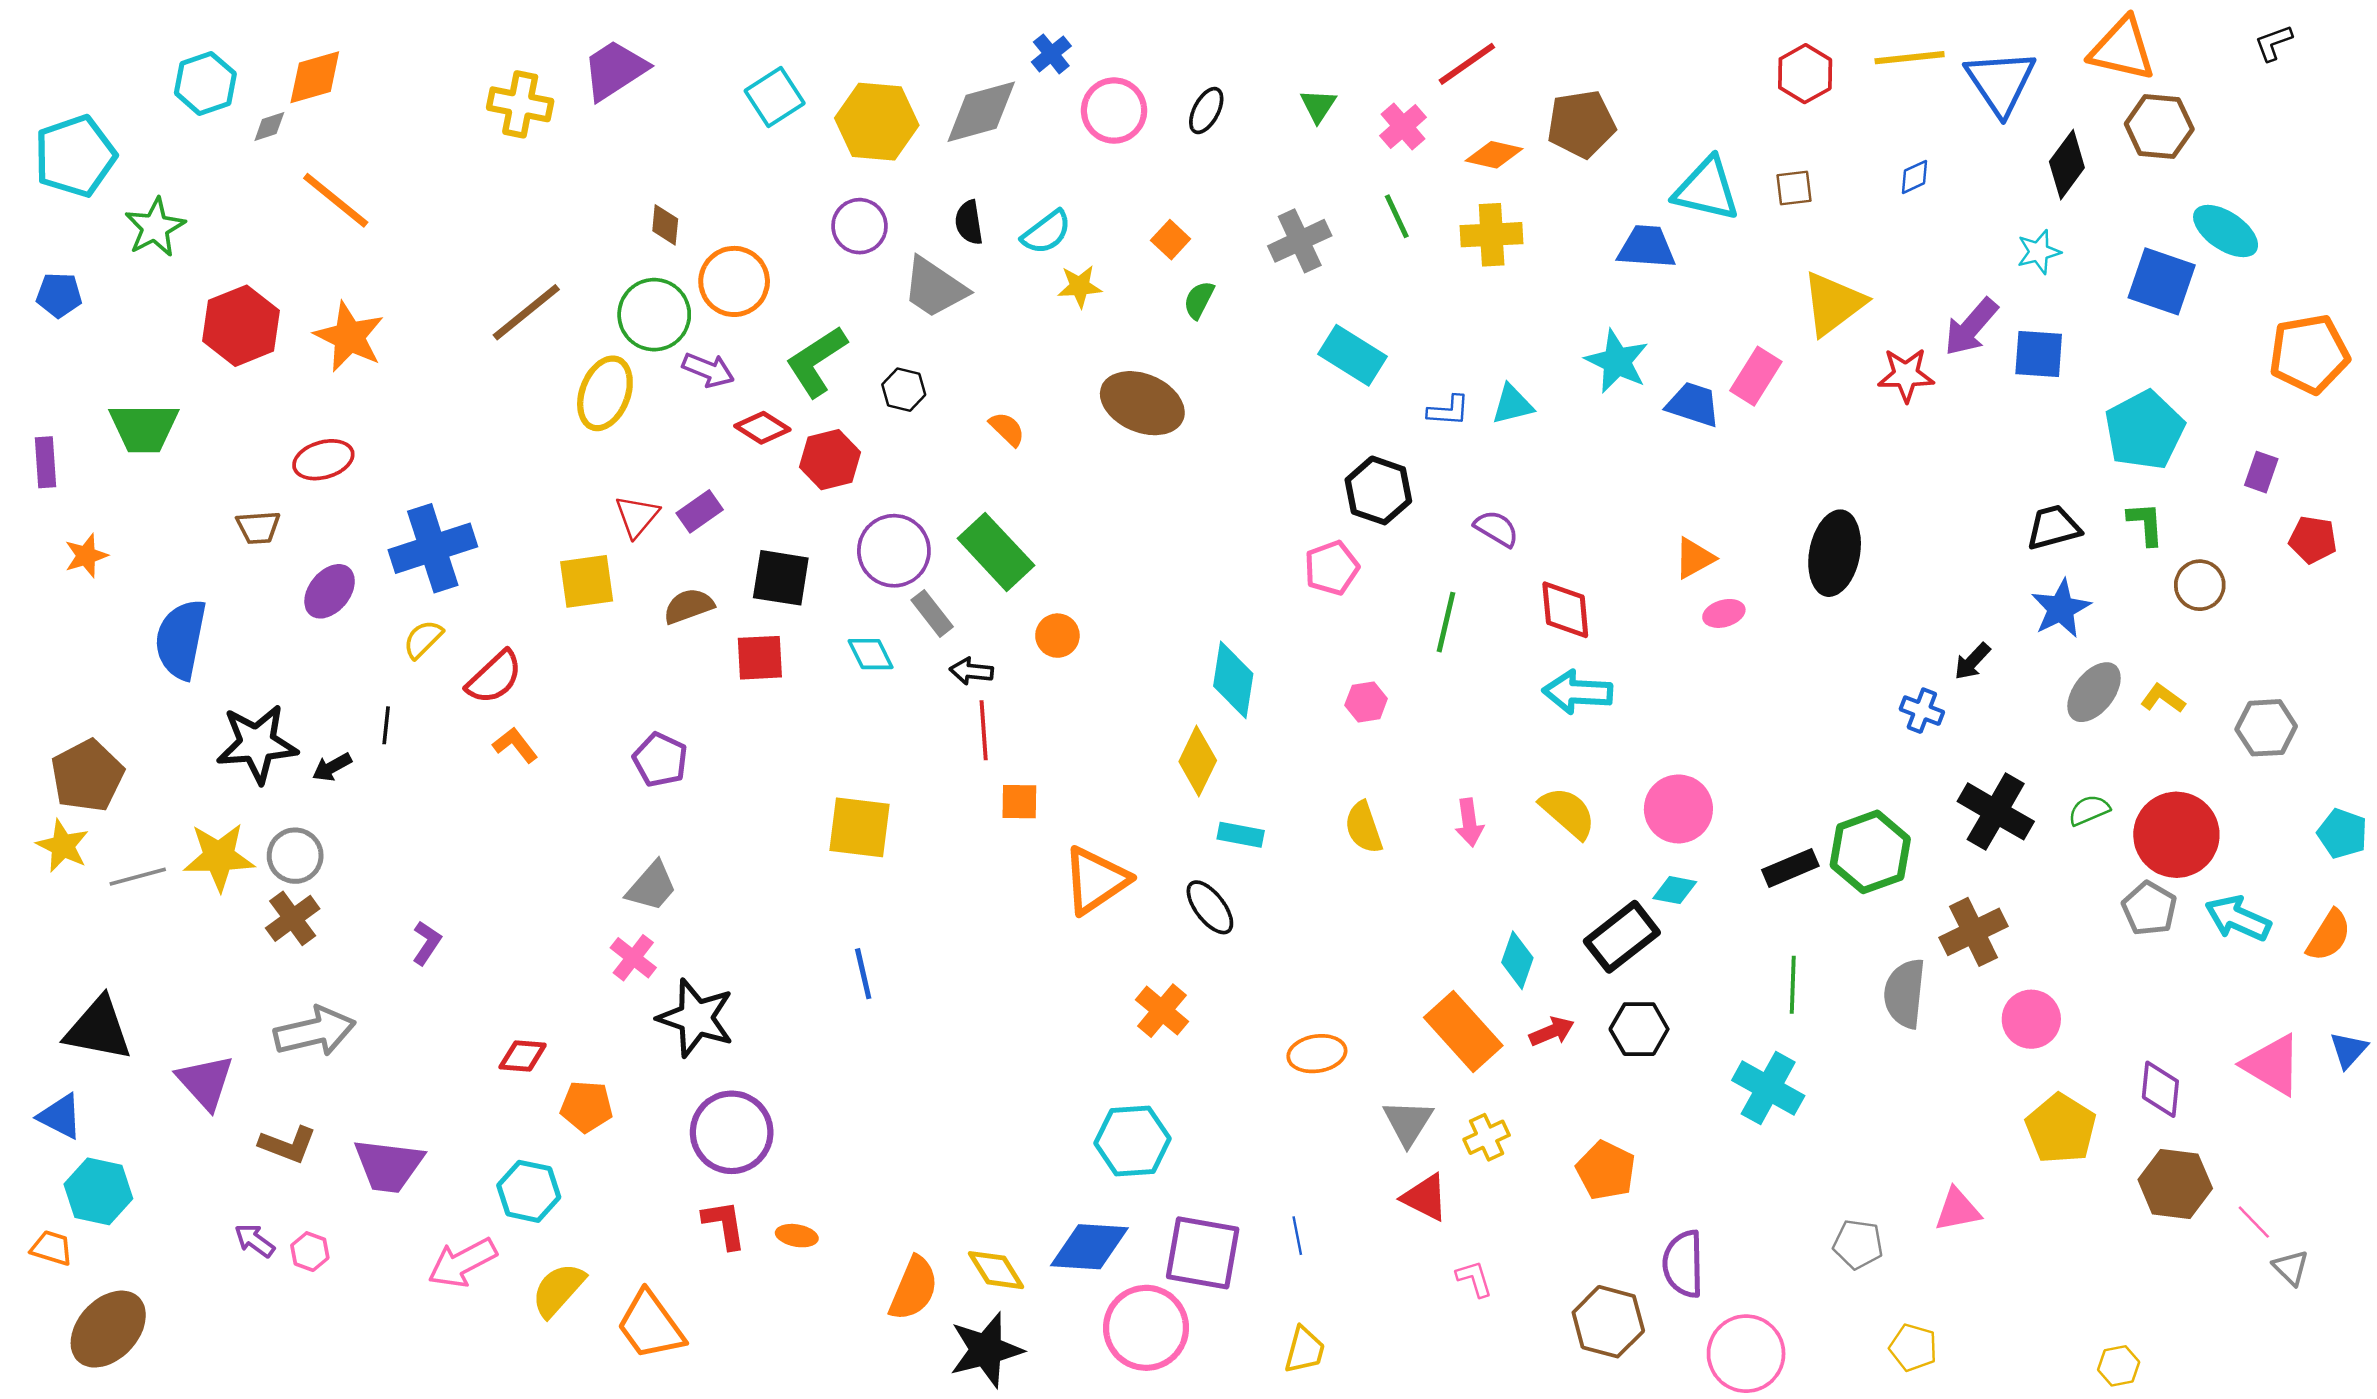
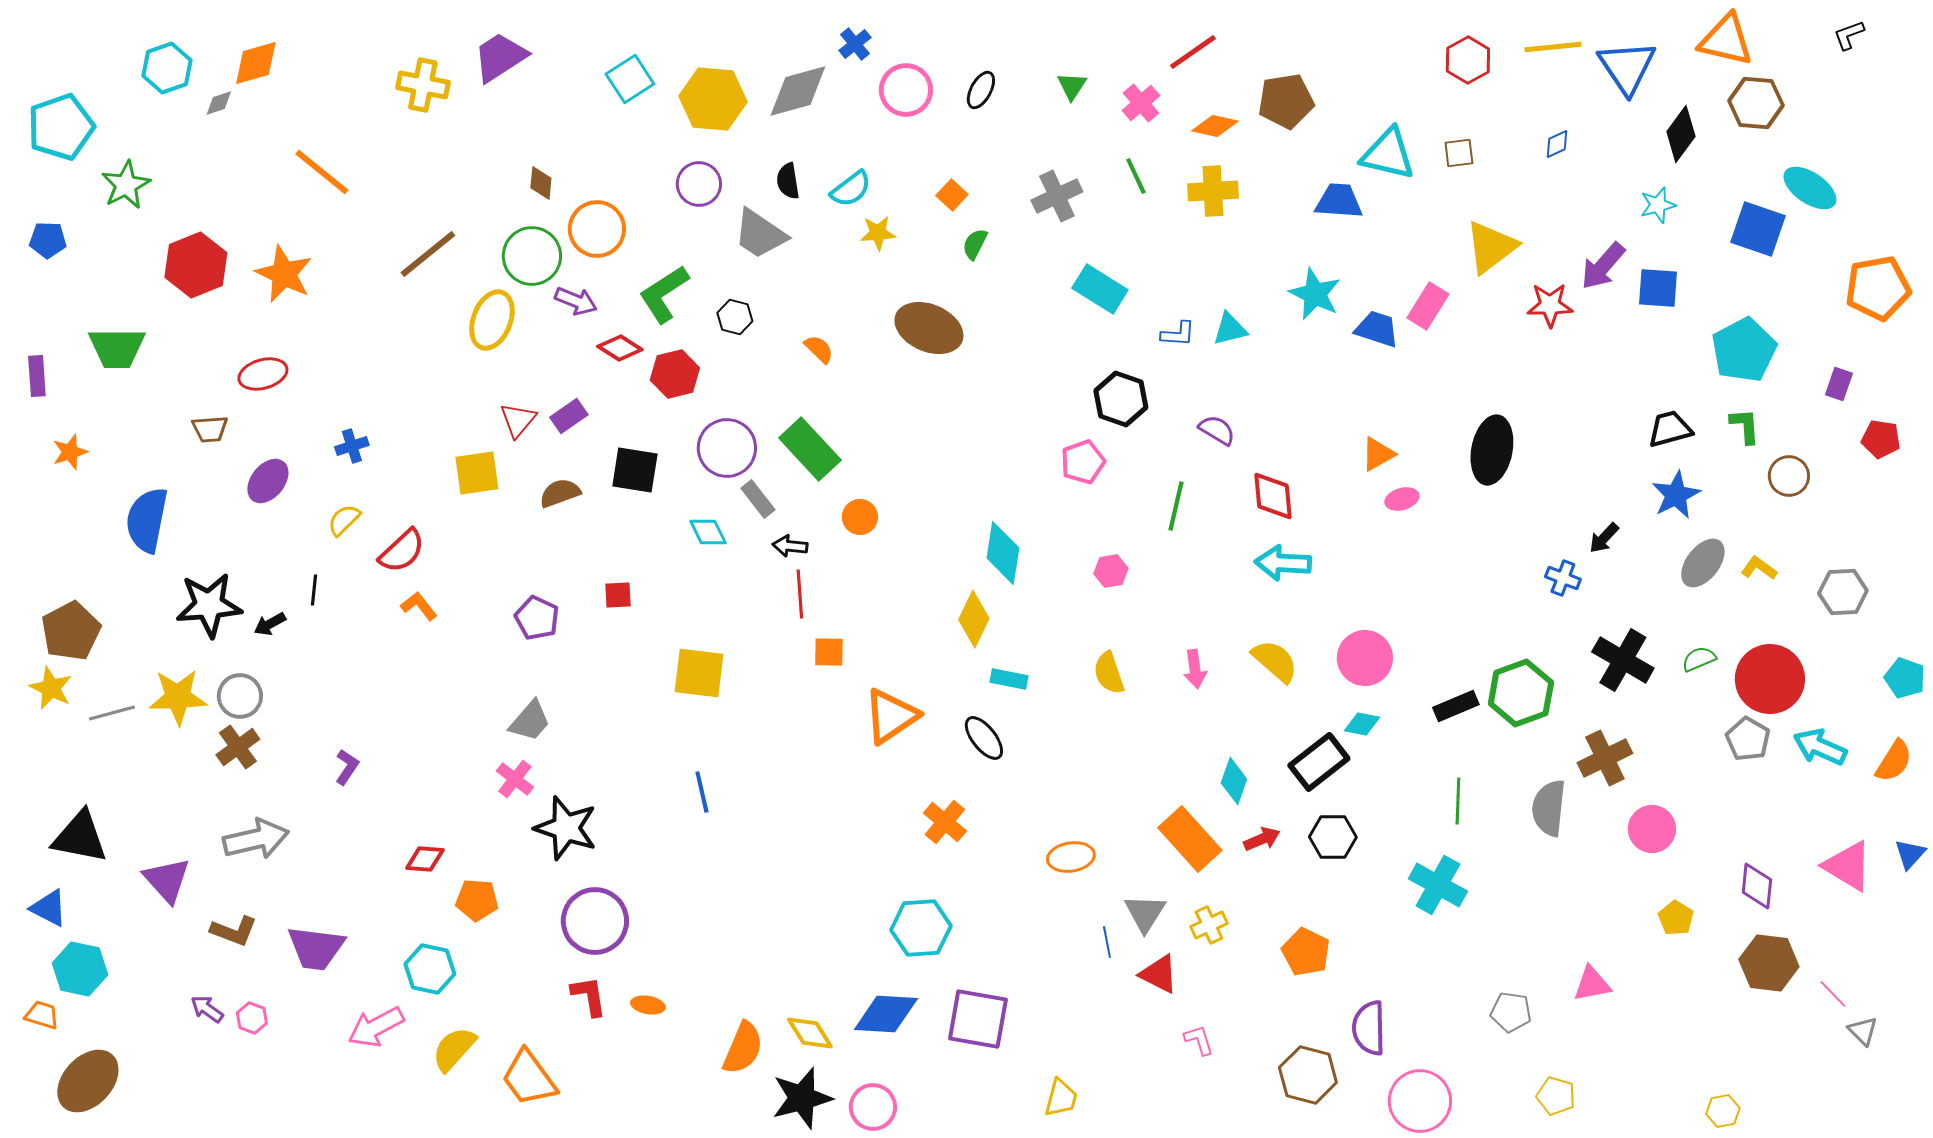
orange line: (336, 200) -> (322, 172), moved
blue cross: (433, 548) -> (352, 446), size x0.5
red square: (760, 658) -> (618, 595), moved, size x0.7
yellow pentagon: (2061, 1129) -> (1676, 918), size x0.6
blue line: (1297, 1236) -> (1107, 942), moved
pink circle: (1146, 1328) -> (873, 1107), moved, size x0.7

